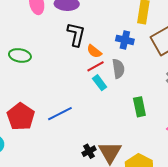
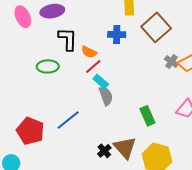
green ellipse: (20, 55) -> (48, 66), moved
gray semicircle: (118, 69) -> (106, 96), moved
green rectangle: (139, 107) -> (147, 116), moved

